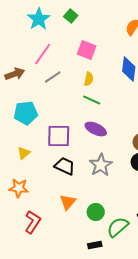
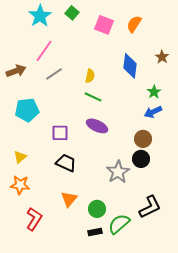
pink square: (87, 50) -> (104, 25), moved
purple square: (59, 136) -> (60, 133), size x0.7
yellow triangle: (24, 153) -> (20, 157), moved
gray star: (101, 165) -> (118, 172), moved
black rectangle: (95, 245) -> (95, 232), moved

